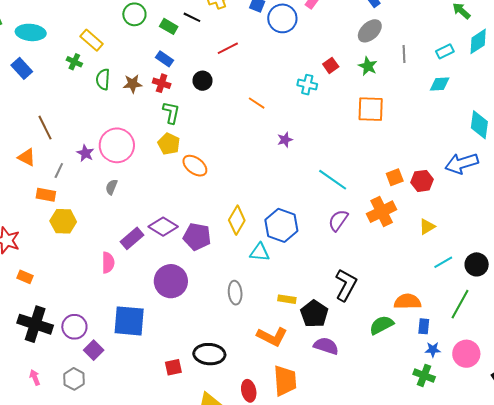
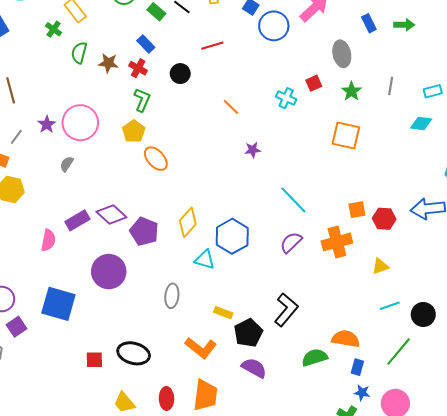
gray ellipse: (370, 31) -> (342, 54), moved, turned -70

